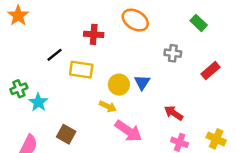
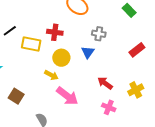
red cross: (94, 34) -> (55, 32), moved
gray cross: (173, 53) -> (99, 34), moved
blue triangle: (142, 82) -> (88, 52), moved
yellow cross: (216, 139) -> (136, 90), moved, turned 35

